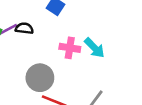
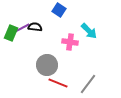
cyan arrow: (94, 48) -> (89, 31), moved

